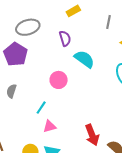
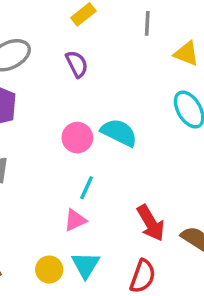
cyan semicircle: (84, 59) -> (119, 133), moved
cyan line: (41, 108) -> (87, 188), moved

